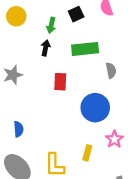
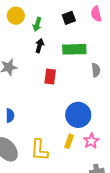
green arrow: (51, 25) -> (37, 24), moved
blue circle: (95, 108) -> (78, 115), moved
pink star: (114, 139) -> (91, 141), moved

